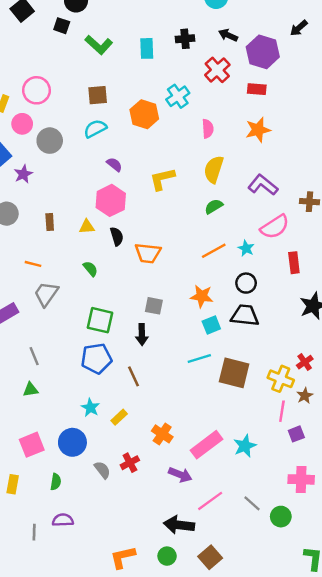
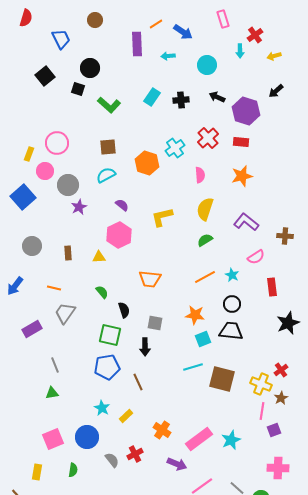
cyan rectangle: (147, 48) -> (152, 97), moved, turned 36
red cross: (217, 70) -> (208, 138), moved
purple star: (23, 174) -> (79, 207), moved
pink semicircle: (275, 227) -> (256, 257), size x0.7
black semicircle: (117, 236) -> (124, 310), moved

